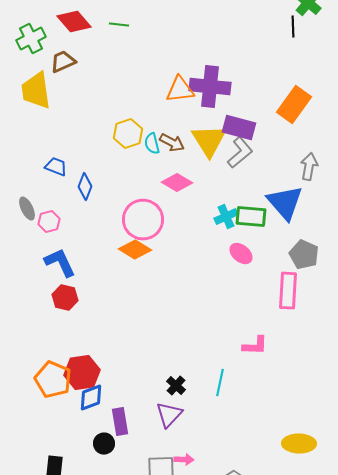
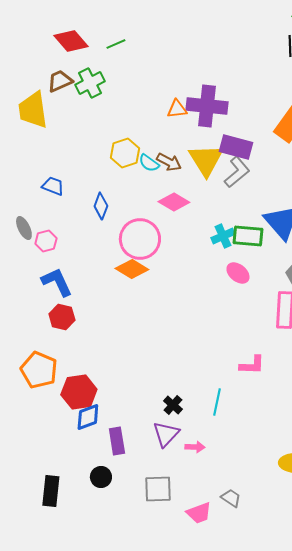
green line: (119, 25) -> (116, 44), turned -30
green cross: (31, 39) -> (90, 83), moved
orange triangle: (180, 90) -> (177, 109), size x0.7
cyan semicircle: (152, 144) -> (149, 163), turned -40
blue diamond: (85, 187) -> (101, 206), moved
orange pentagon: (53, 380) -> (39, 370), moved
black circle: (104, 444) -> (101, 477), moved
pink arrow: (184, 460) -> (195, 447), moved

